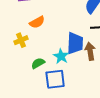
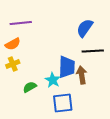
orange semicircle: (37, 22) -> (13, 44), moved
blue square: (55, 79) -> (63, 103), moved

